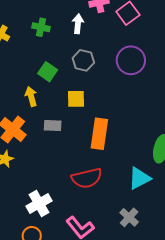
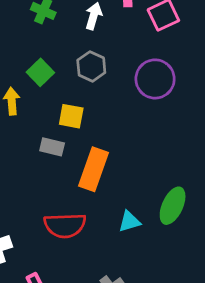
gray rectangle: (53, 126) -> (52, 147), moved
cyan triangle: (139, 178) -> (129, 221), moved, size x0.7

